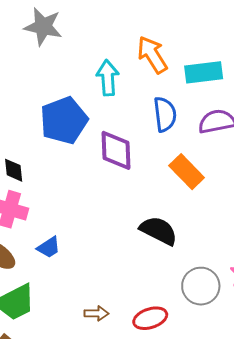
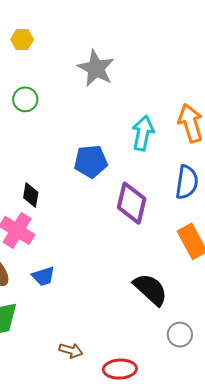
blue pentagon: (64, 120) -> (91, 161), size x0.7
gray circle: (201, 286) -> (180, 335), moved, size x0.7

